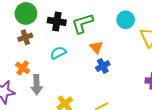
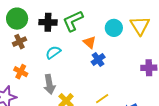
cyan circle: (126, 20) -> (114, 28), moved
gray arrow: (37, 85) -> (49, 84), moved

